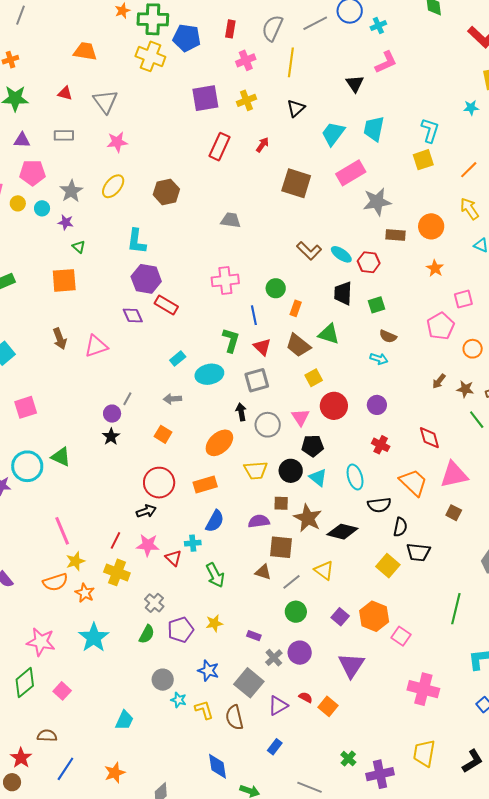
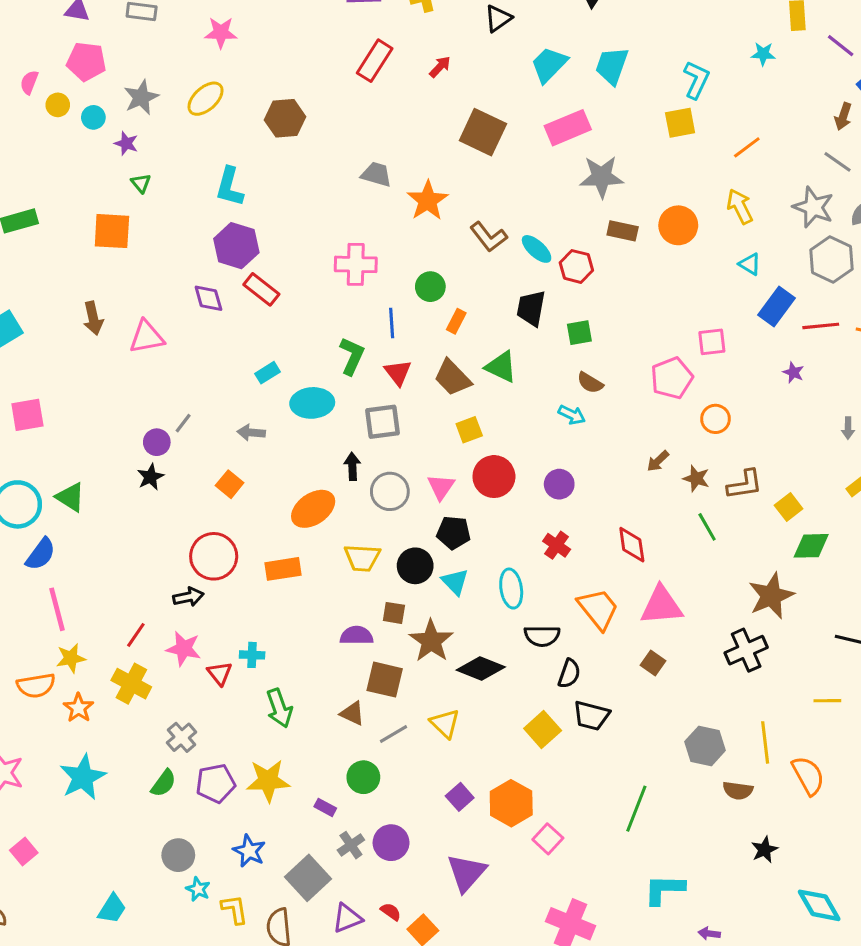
orange star: (435, 268) -> (428, 201), moved, size x1.5
blue semicircle: (215, 521) -> (41, 554), moved
green circle: (296, 612) -> (363, 777), moved
yellow star: (214, 623) -> (268, 781), size x1.6

